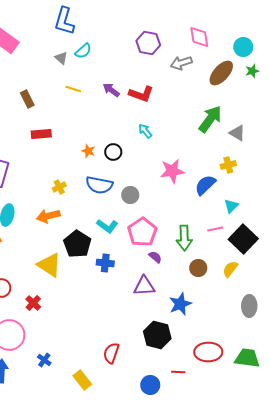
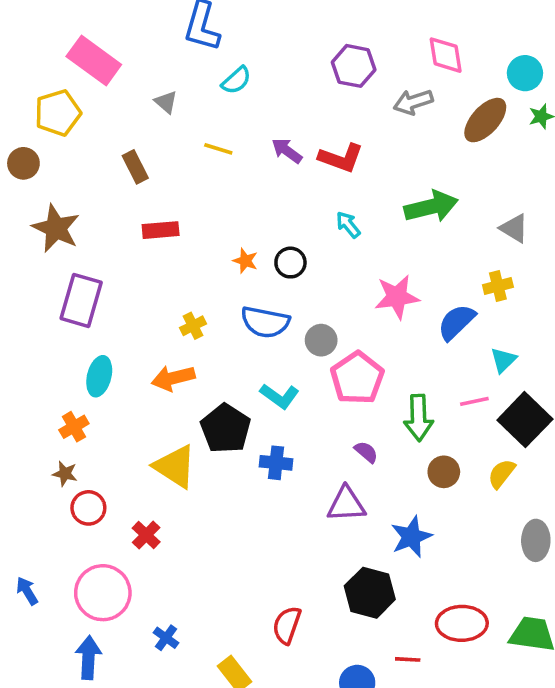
gray triangle: (61, 58) -> (166, 102), moved
green arrow: (210, 119) -> (431, 207), moved, turned 40
pink pentagon: (142, 232) -> (357, 378), moved

